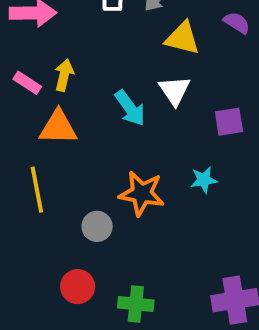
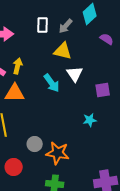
yellow triangle: (182, 38) -> (63, 51), moved
orange star: (142, 193) -> (58, 153), moved
red circle: (78, 287) -> (14, 167), moved

